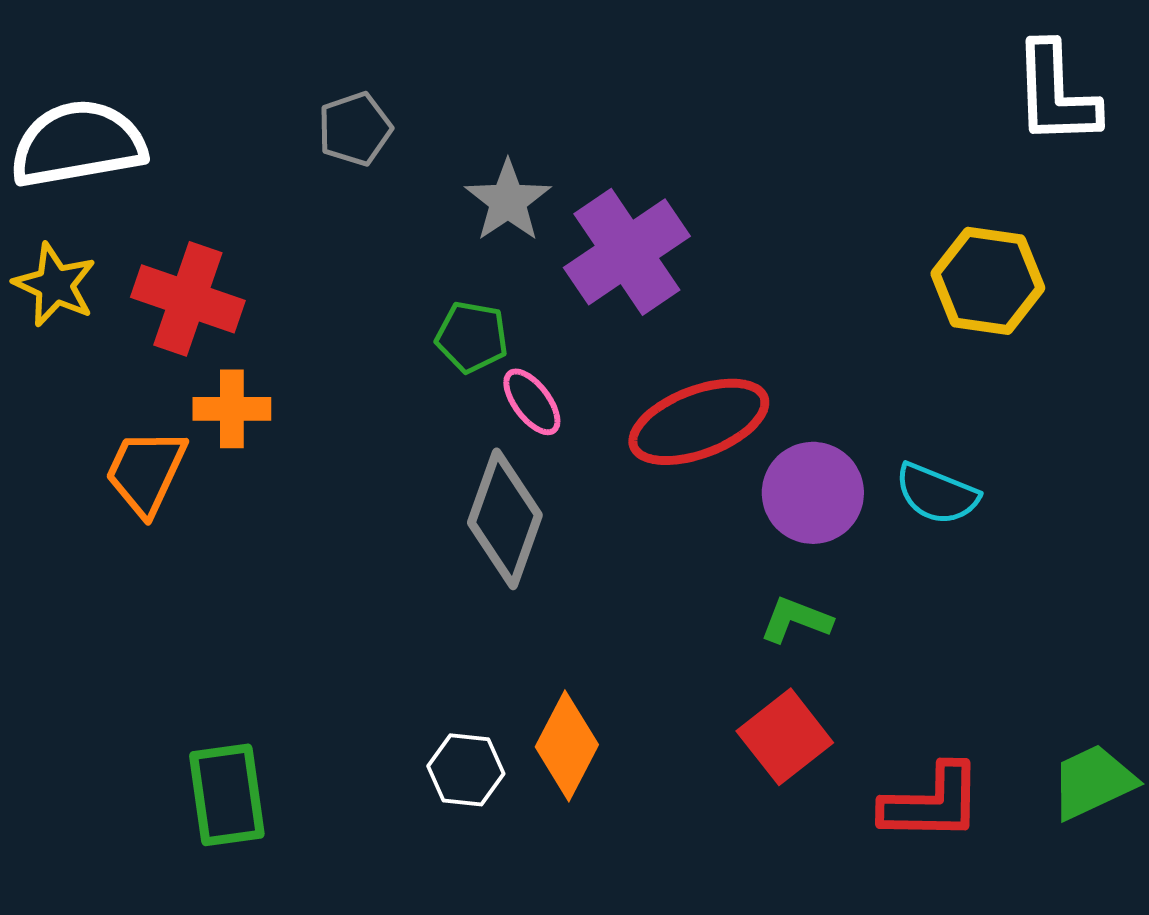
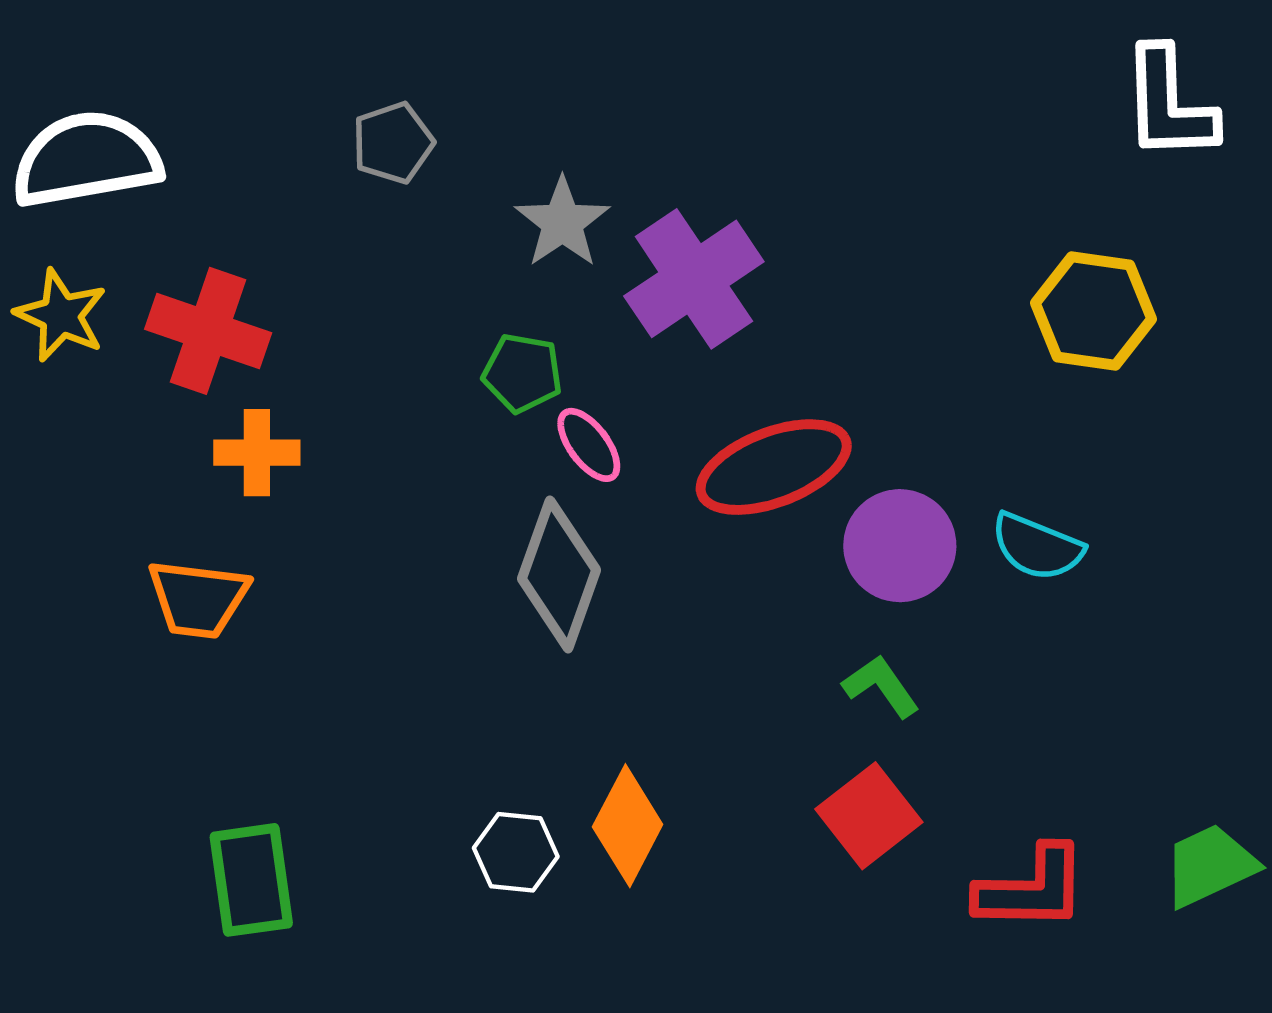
orange trapezoid: (146, 472) -> (198, 599), moved, turned -108
green L-shape: (796, 620) -> (881, 686), turned 34

